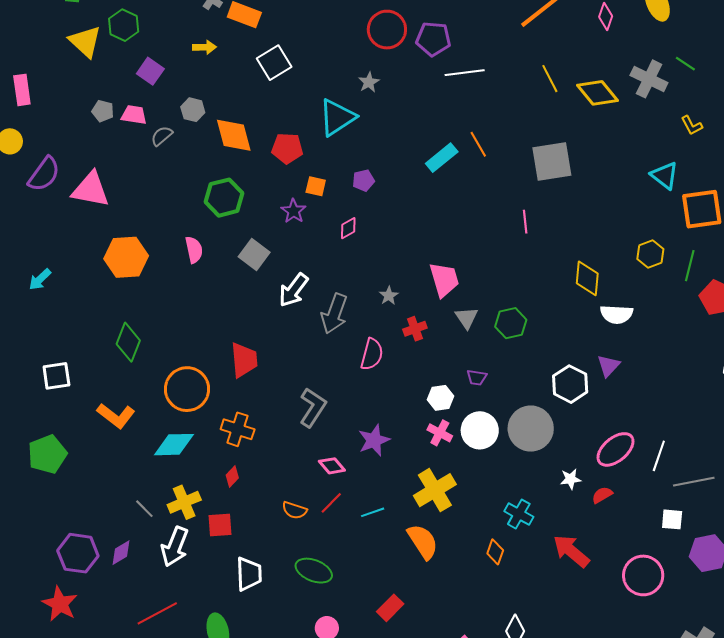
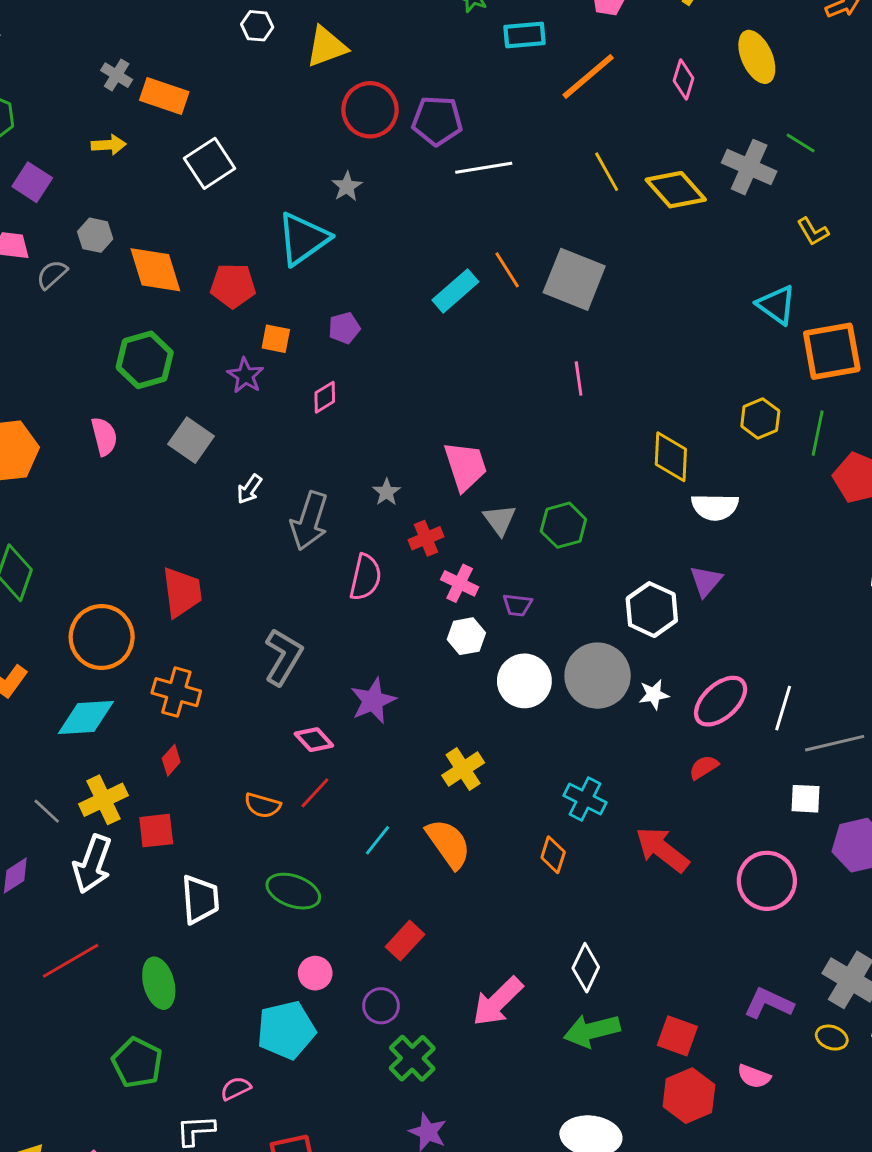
gray square: (552, 162) -> (574, 279), moved, turned 33
white arrow: (293, 290) -> (249, 489), size x0.6
pink cross: (440, 433) -> (460, 583), moved
white star: (571, 479) -> (654, 695), moved
yellow cross: (435, 490) -> (463, 769), size x0.7
cyan line: (373, 512) -> (378, 840), moved, turned -30

